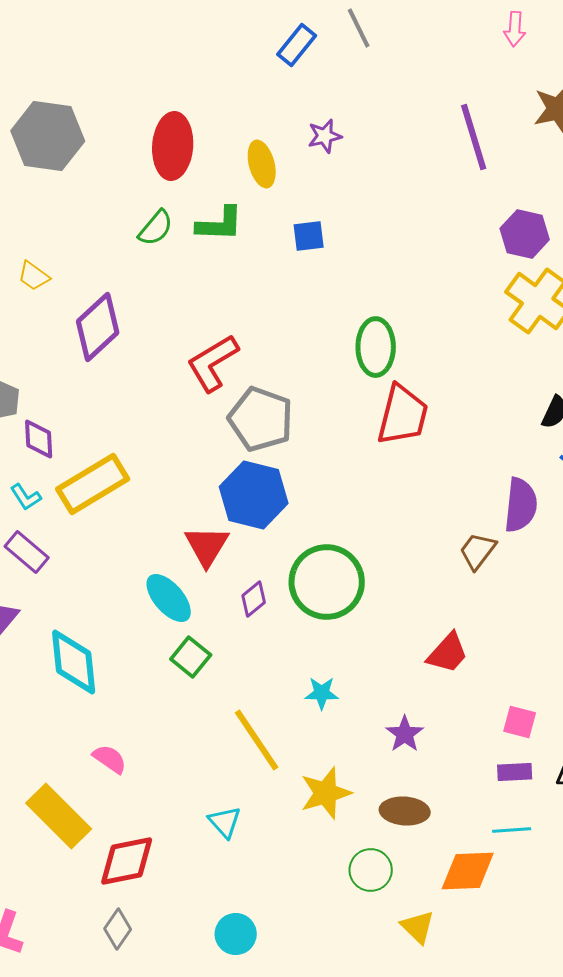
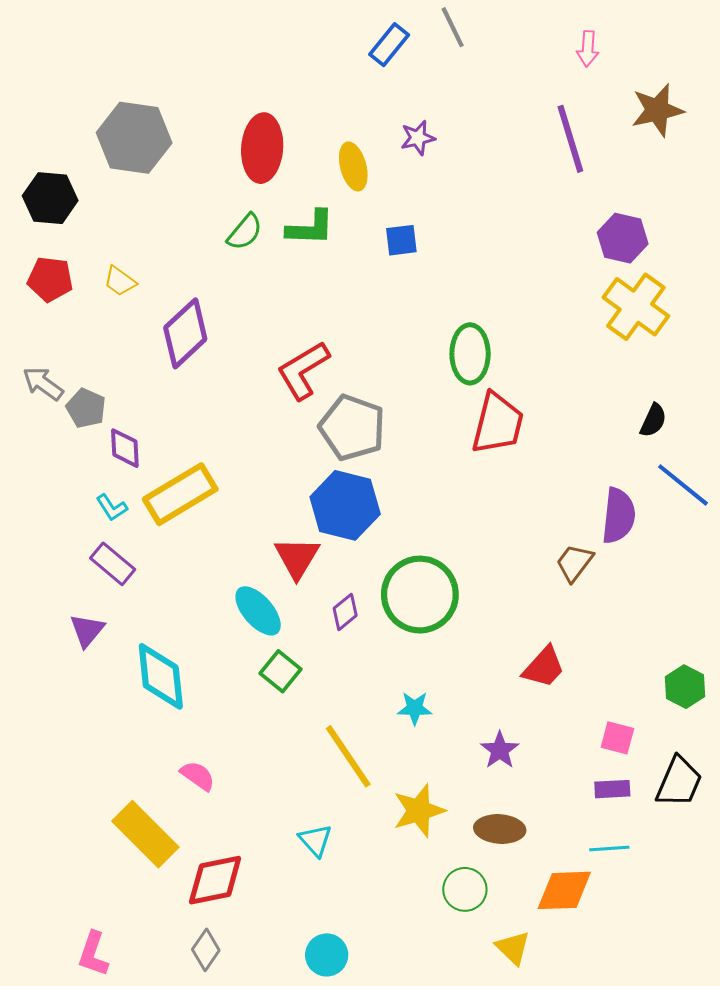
pink arrow: (515, 29) -> (588, 49), moved

